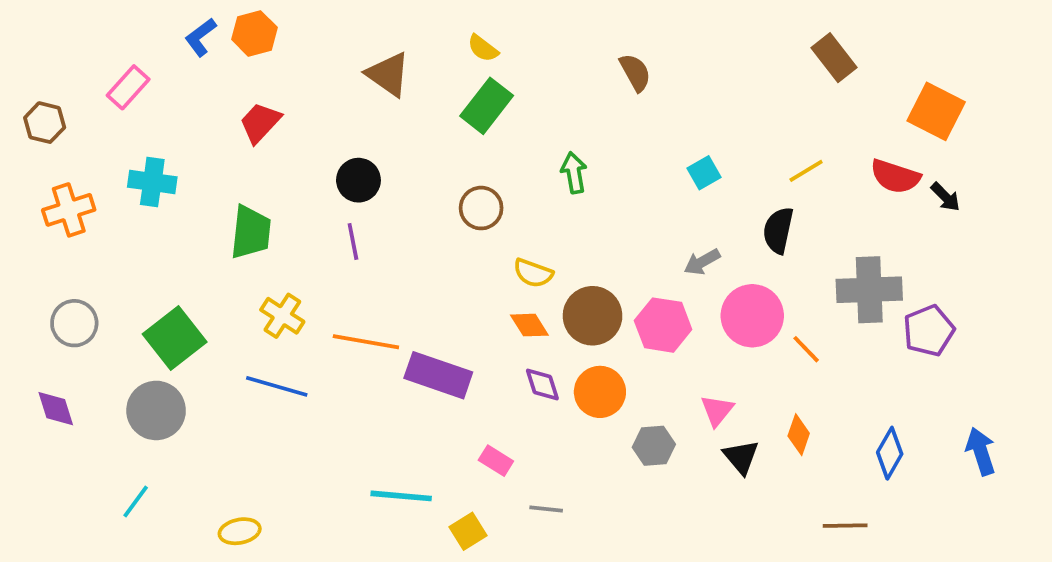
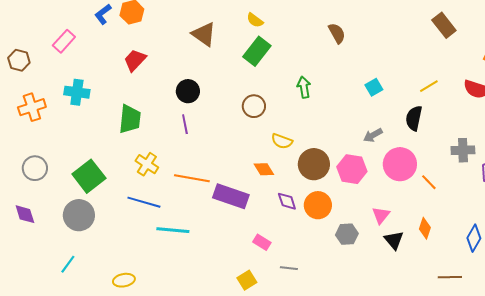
gray cross: (869, 290) -> (463, 150), size x0.7
orange diamond: (529, 325) -> (264, 169), moved
cyan line: (401, 496) -> (173, 230), moved

